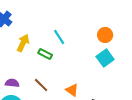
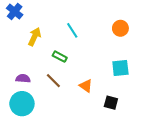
green rectangle: (45, 54) -> (60, 57), moved
cyan square: (105, 58) -> (120, 68), moved, turned 30

